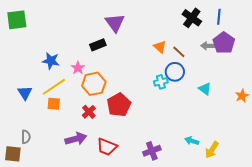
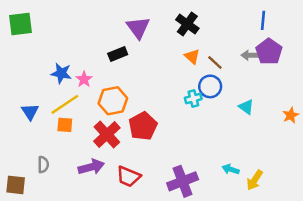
black cross: (192, 18) -> (187, 24), moved
pink star: (78, 68) -> (84, 79), moved
red cross: (89, 112) -> (107, 134), size x1.6
gray semicircle: (26, 137) -> (43, 165), moved
purple cross: (152, 151) -> (183, 181), size x1.4

